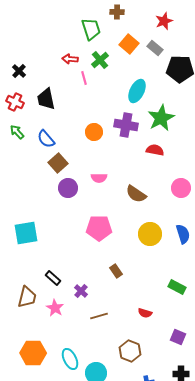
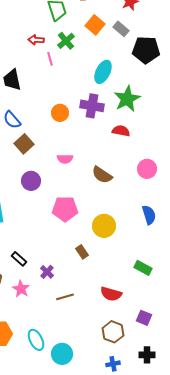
purple circle: (68, 188) -> (31, 181), moved
yellow circle: (150, 234) -> (104, 226), moved
red semicircle: (145, 313) -> (111, 294), size x1.5
brown hexagon: (130, 351) -> (113, 332), moved

